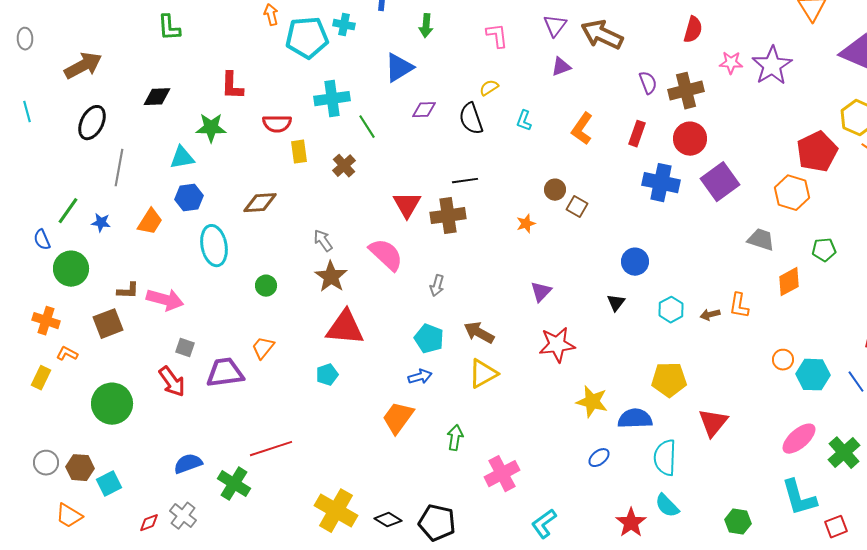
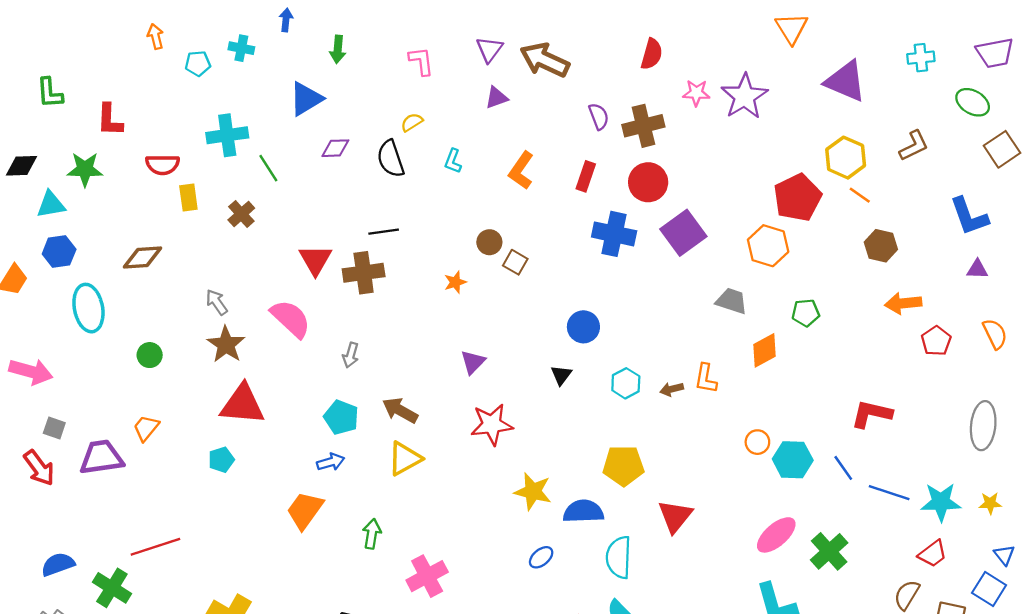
green L-shape: (169, 28) -> (50, 93), moved
cyan pentagon: (307, 38) -> (198, 63), size x0.5
black diamond: (157, 97) -> (21, 166), moved

